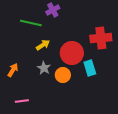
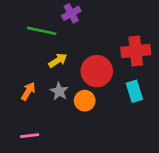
cyan rectangle: (90, 68) -> (134, 91), moved
orange arrow: (13, 70) -> (28, 91), moved

